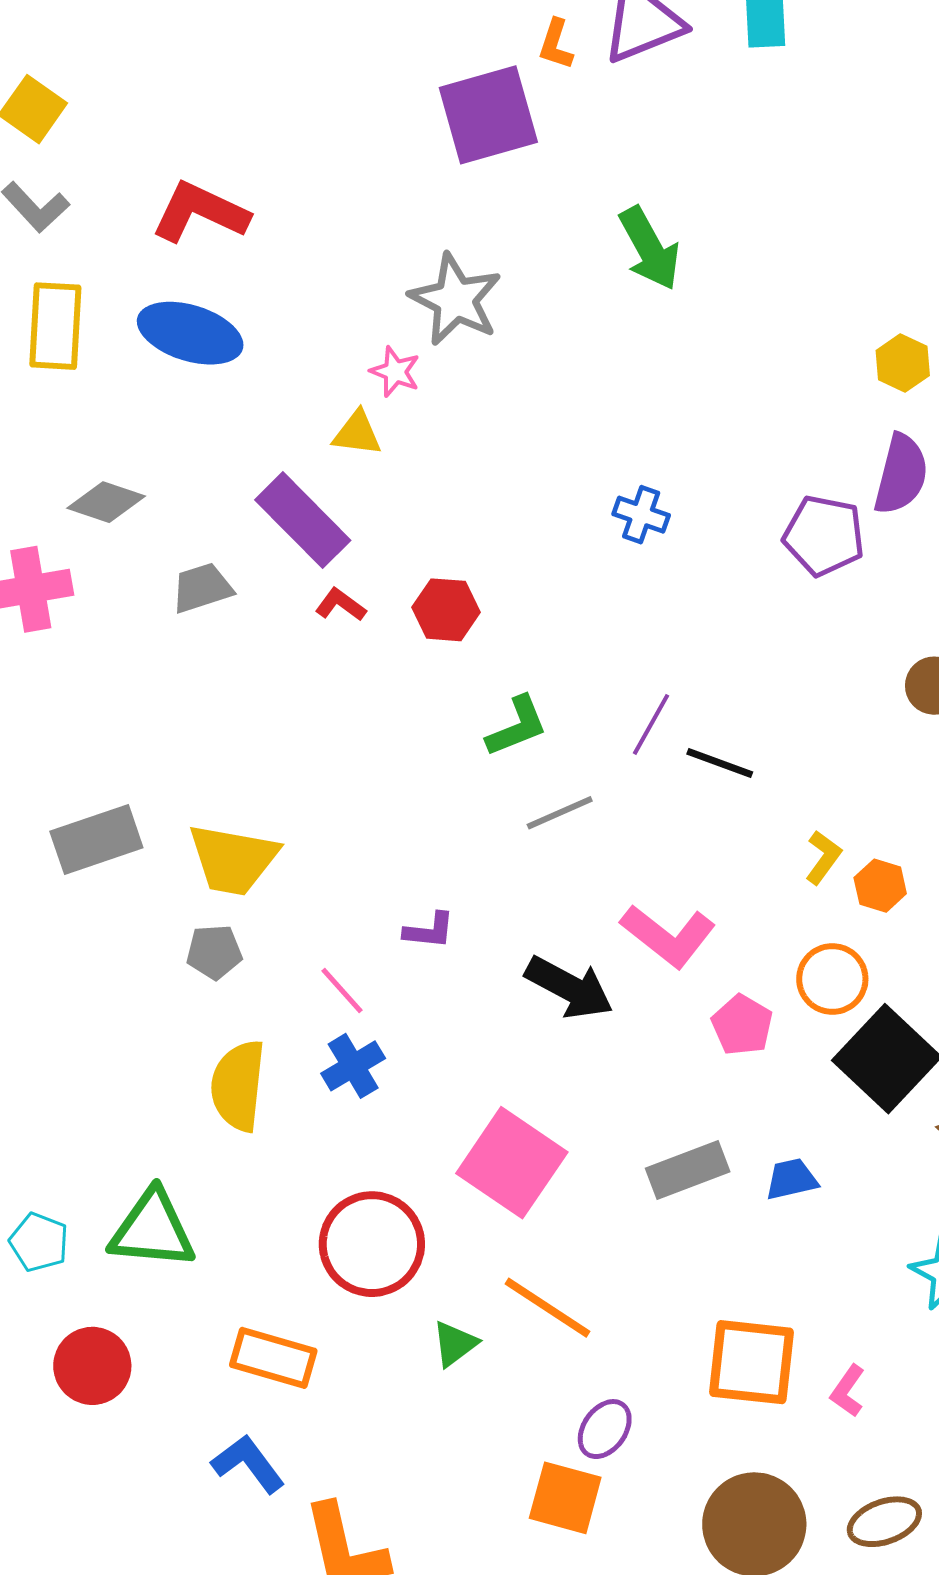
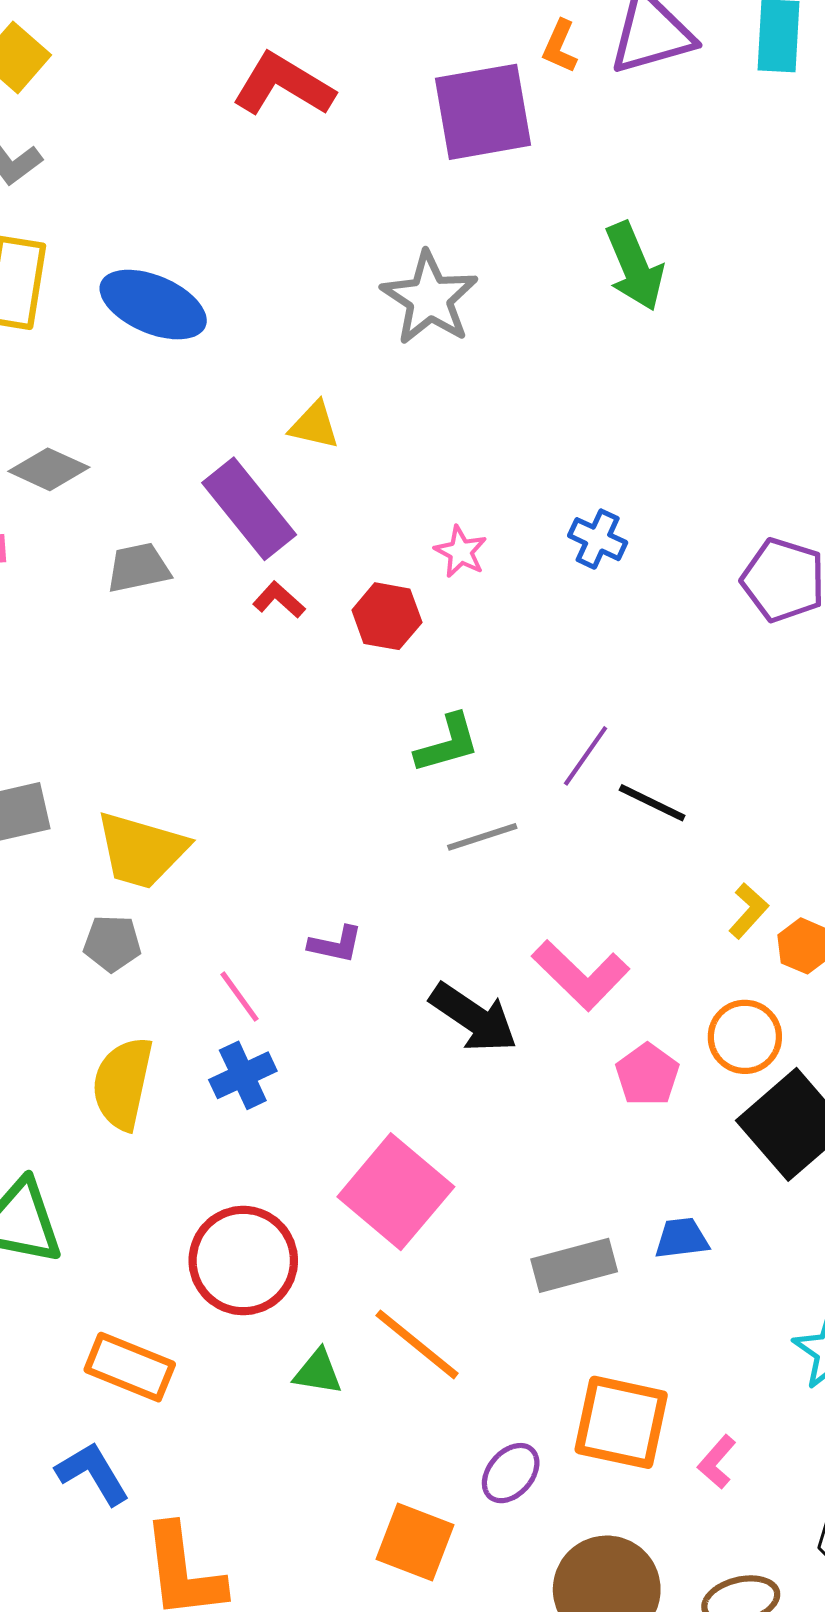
red L-shape: (200, 212) -> (283, 85), moved
pink star: (395, 372) -> (461, 552), moved
gray rectangle: (688, 1170) -> (574, 1265), moved
green triangle: (455, 1344) -> (318, 1372), turned 40
purple ellipse: (605, 1429) -> (511, 1473), moved

